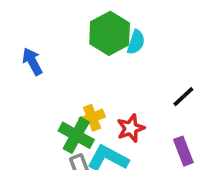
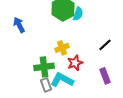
yellow cross: (92, 118) -> (62, 48), moved
green cross: (76, 135) -> (44, 67), turned -36

